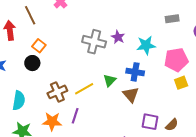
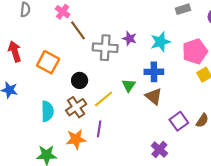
brown line: (30, 15) -> (78, 30), moved
orange square: (39, 46) -> (48, 62), size x1.5
black circle: (32, 63) -> (80, 80), moved
cyan semicircle: (19, 100) -> (47, 111), moved
purple square: (150, 122) -> (179, 121), turned -36

